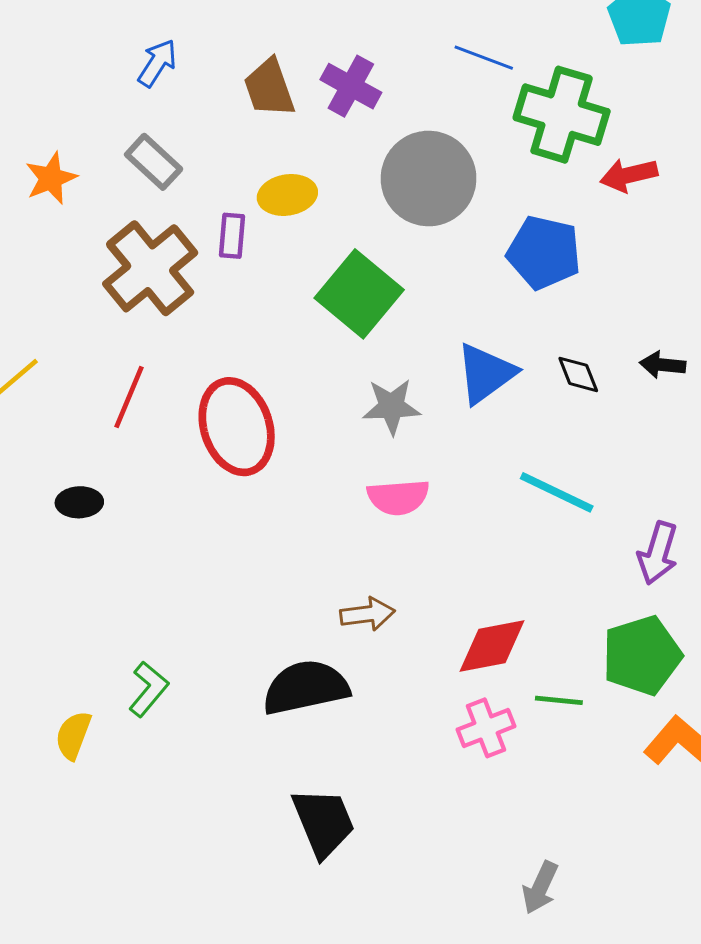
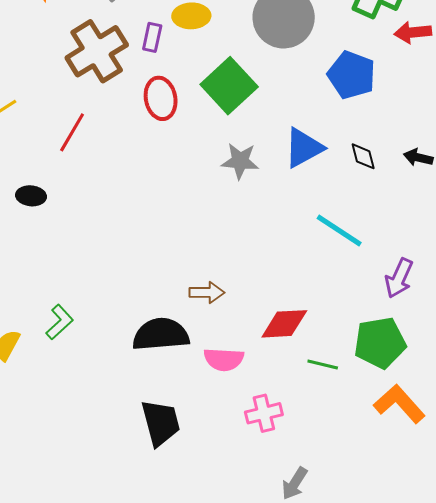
red ellipse: (237, 427) -> (161, 98), moved, size x0.7
pink semicircle: (398, 497) -> (224, 359), moved
pink cross: (486, 728) -> (264, 413), moved

